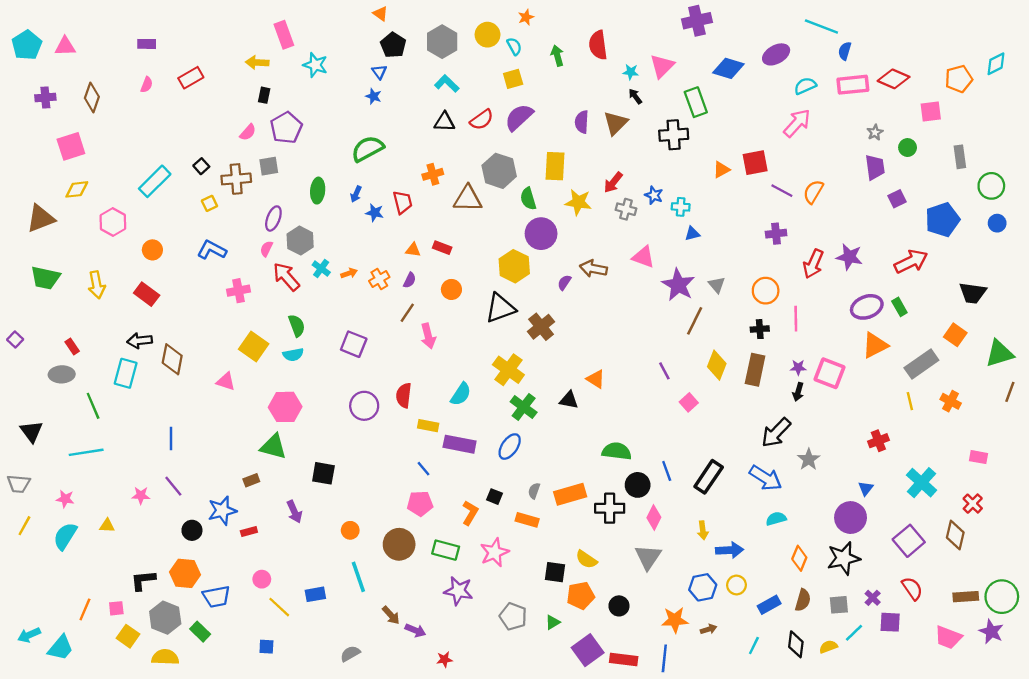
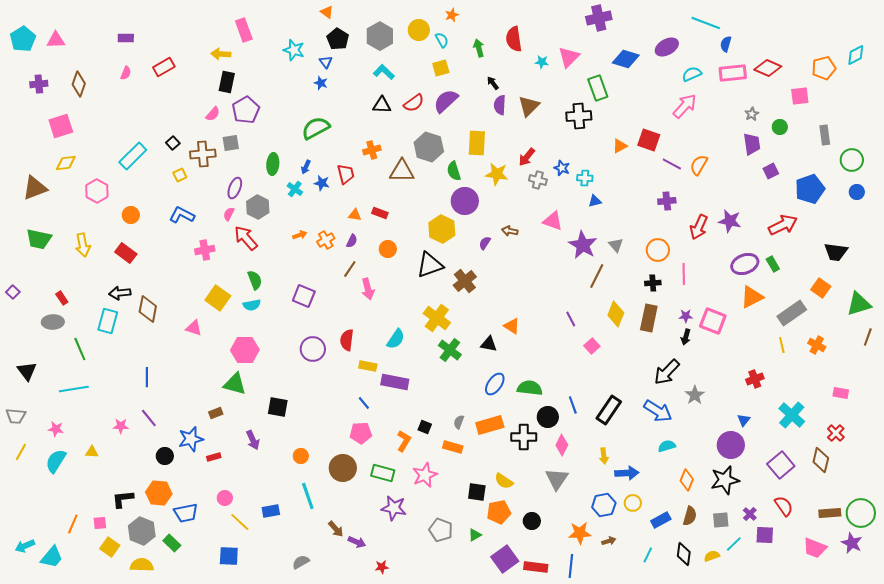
cyan star: (315, 65) -> (294, 50), moved
black rectangle: (264, 95) -> (227, 82), size x1.5
black arrow: (635, 96) -> (493, 83), moved
red square: (755, 163) -> (649, 140), turned 30
cyan cross: (321, 269) -> (295, 189), moved
brown arrow: (593, 269) -> (510, 231), size x0.7
blue ellipse: (510, 447) -> (495, 384), moved
blue square: (266, 647) -> (229, 556), size x1.5

